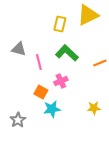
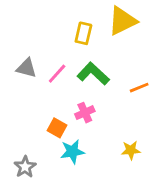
pink line: (39, 62) -> (57, 74), moved, turned 56

